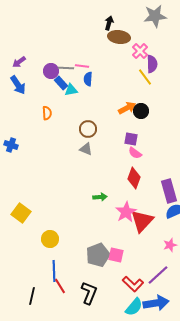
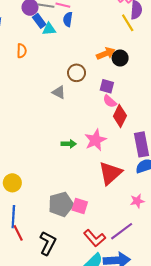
brown circle: (88, 129) -> (77, 73), moved
red diamond: (134, 178) -> (120, 116), moved
pink star: (126, 212) -> (95, 140), moved

